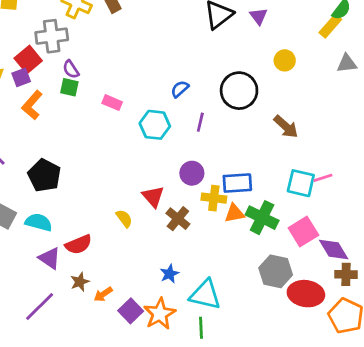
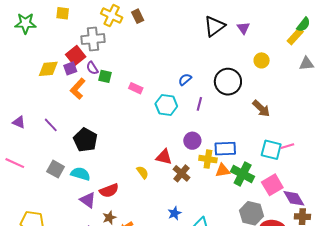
purple semicircle: (71, 69) -> (92, 68), moved
red triangle: (153, 197) -> (164, 157), turned -36

